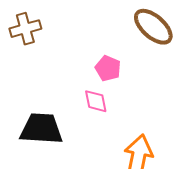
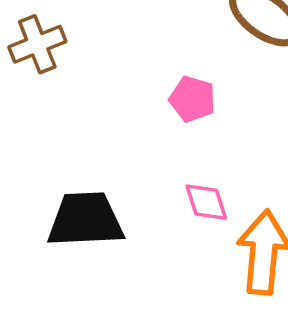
pink diamond: (96, 101) -> (206, 202), moved

